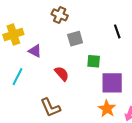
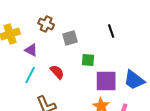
brown cross: (60, 15) -> (46, 24), moved
cyan line: (17, 77) -> (30, 75), moved

